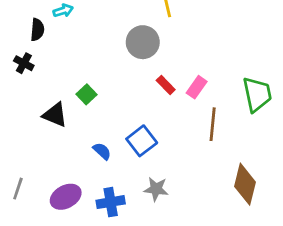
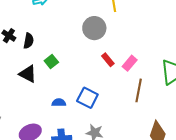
black semicircle: (37, 30) -> (28, 41), moved
blue square: (142, 141) -> (87, 98), turned -30
blue semicircle: (102, 151) -> (59, 103), turned -48

